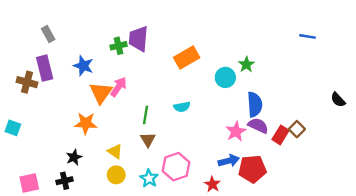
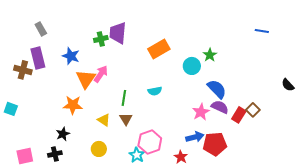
blue semicircle: (255, 104) -> (217, 89), turned -40
yellow triangle: (115, 151) -> (104, 120), moved
cyan star: (149, 178) -> (137, 155), moved

